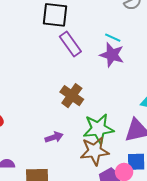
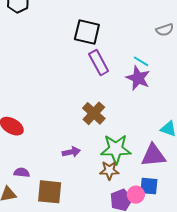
brown star: (95, 151) -> (109, 170), size x0.7

